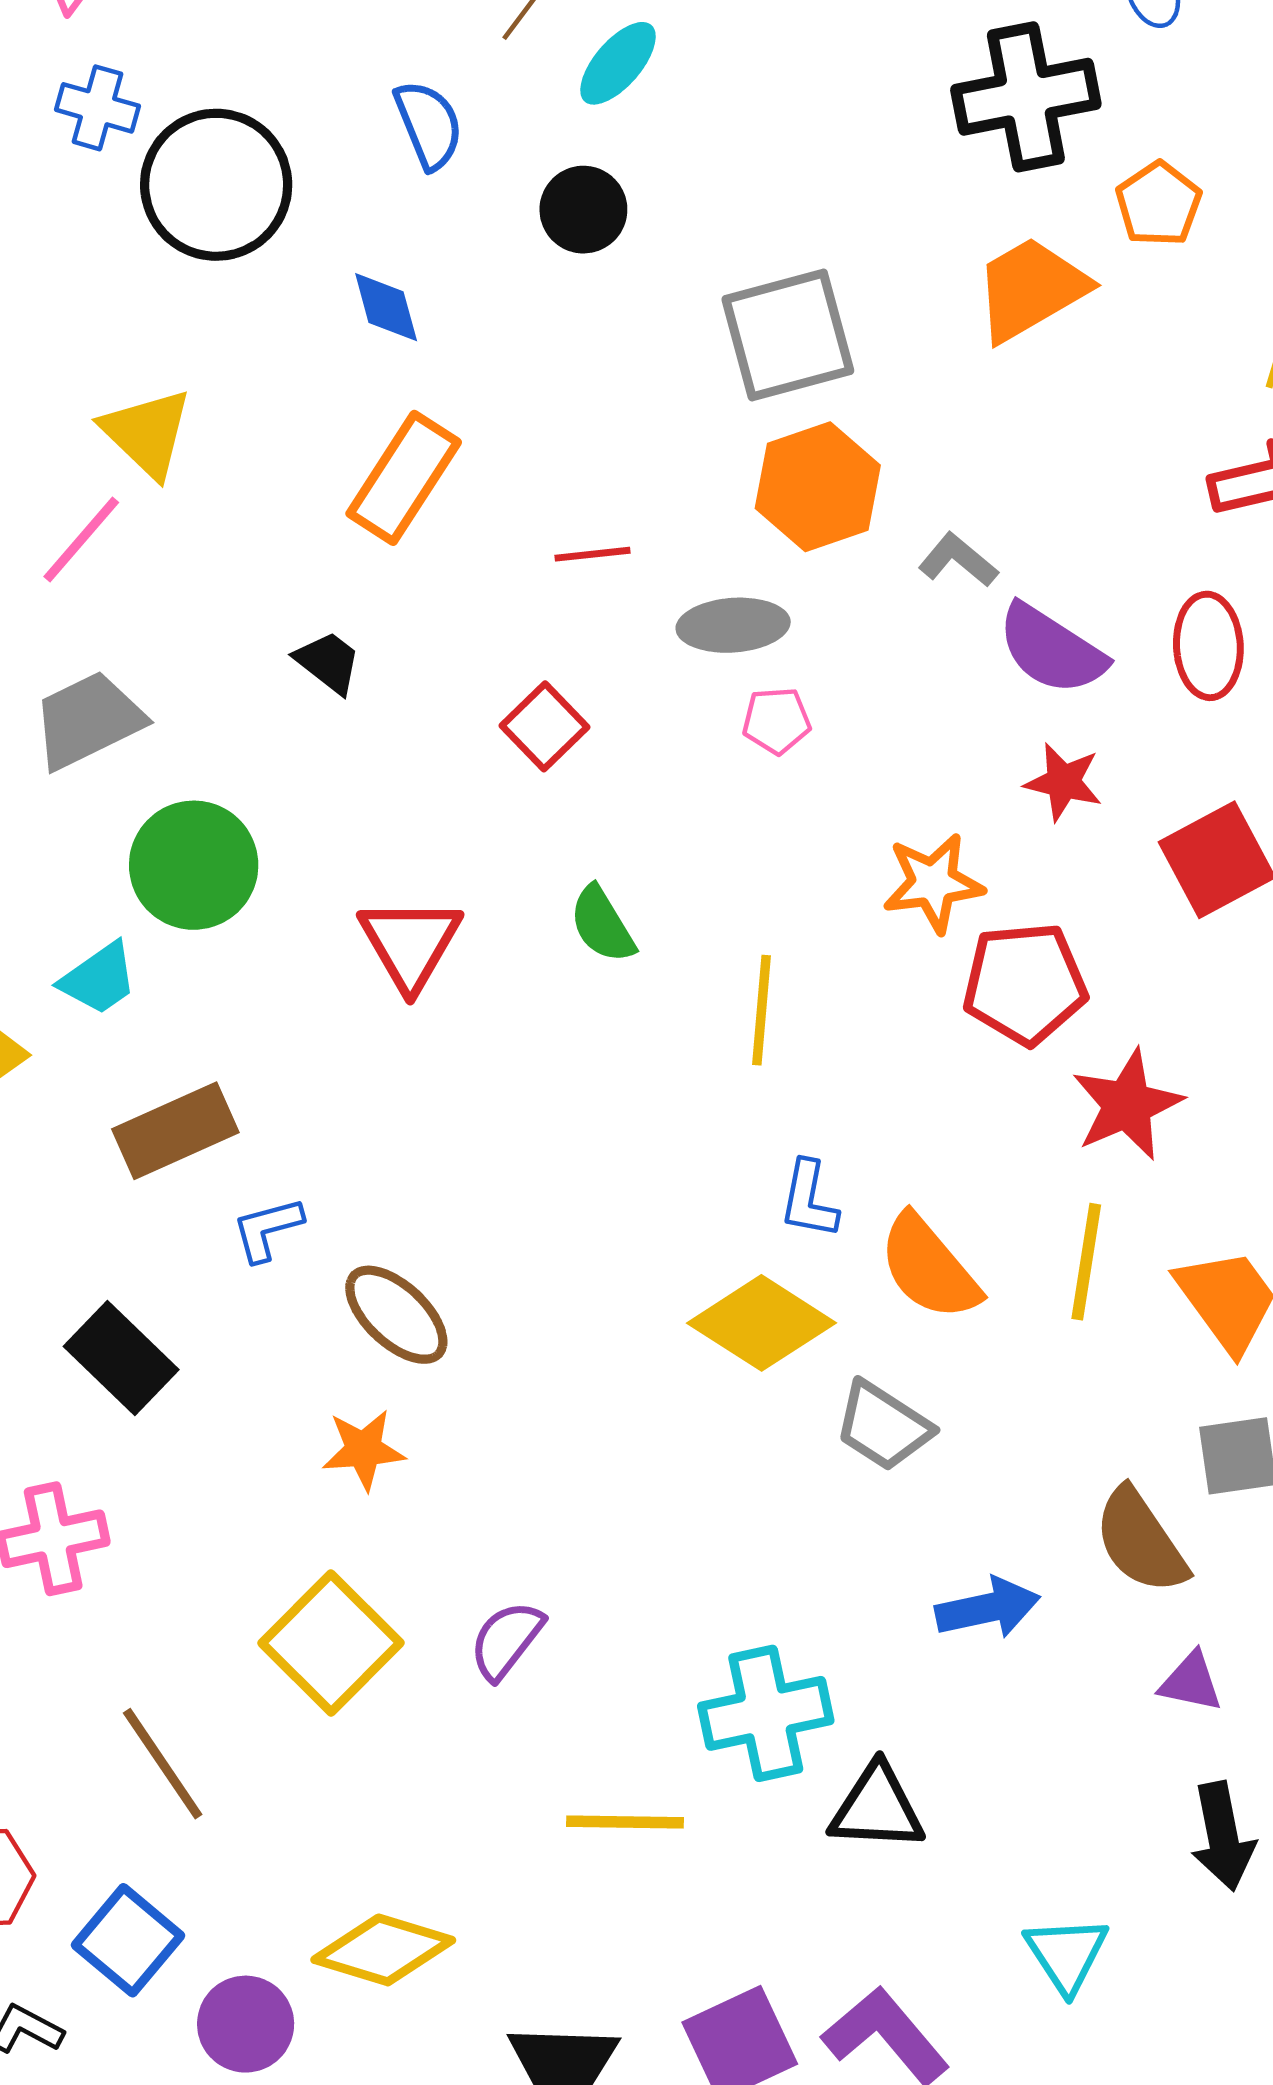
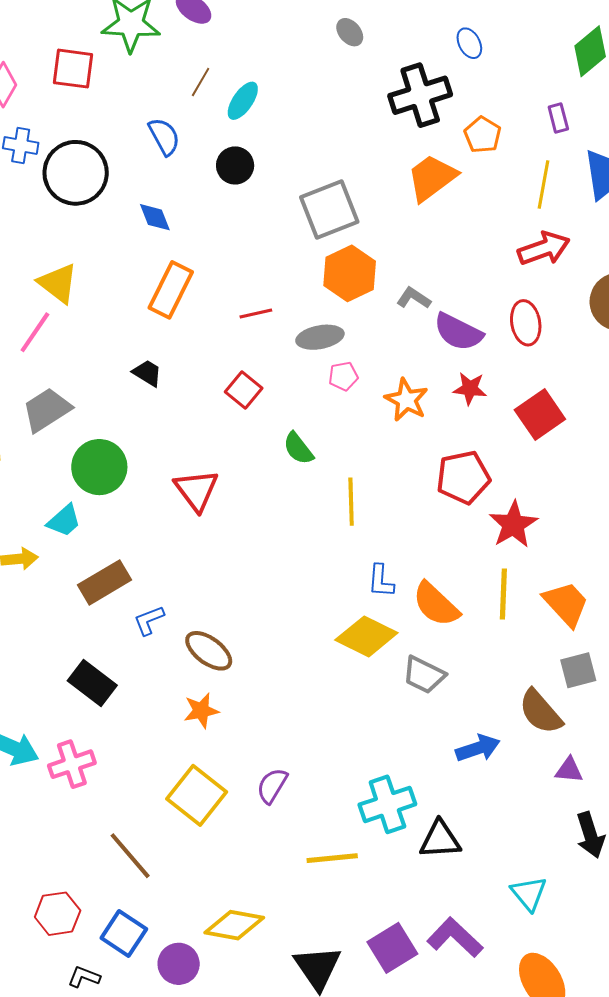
orange star: (933, 883) -> (406, 400), moved, turned -30
green semicircle: (602, 924) -> (298, 448), moved

